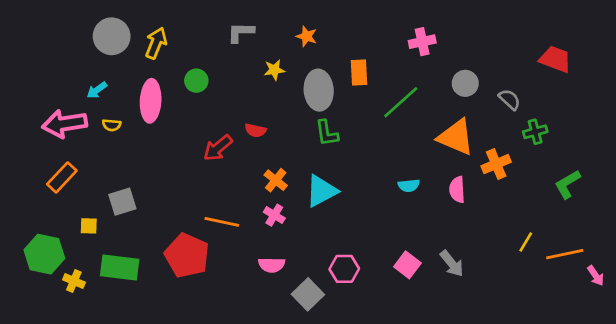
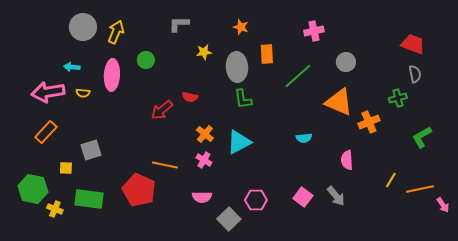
orange star: (307, 36) -> (241, 27), moved
cyan arrow: (97, 90) -> (72, 67), turned 42
gray semicircle: (510, 99) -> (415, 74), moved, turned 36
pink semicircle: (457, 190) -> (347, 160), moved

